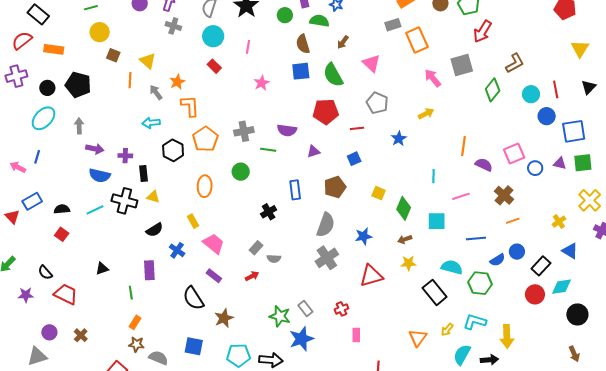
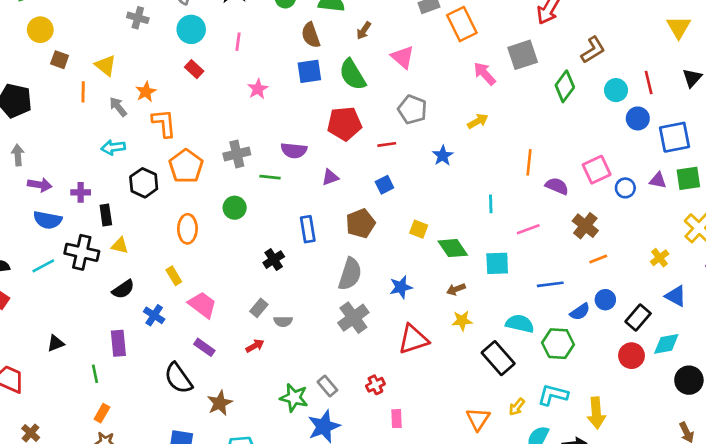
green diamond: (404, 208) -> (453, 248), turned -55

